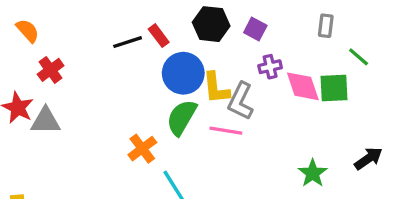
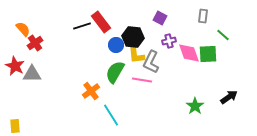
black hexagon: (211, 24) -> (133, 37), moved
orange semicircle: (28, 31) -> (23, 29), moved
red rectangle: (159, 36) -> (101, 22), size x1.5
blue circle: (183, 73) -> (116, 45), size x0.6

